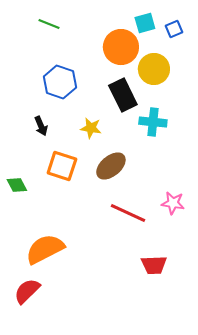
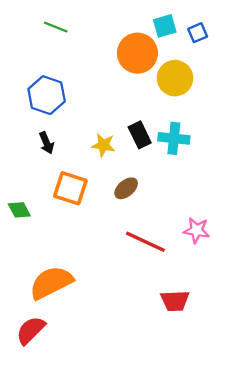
blue hexagon: (60, 82) -> (47, 95), moved
black rectangle: (123, 95) -> (140, 135), moved, size x0.7
brown ellipse: (111, 166) -> (126, 188), size x0.7

